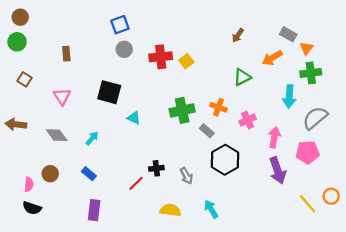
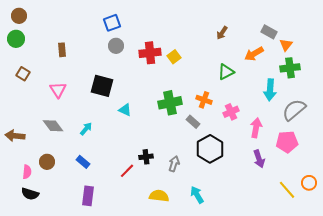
brown arrow: (16, 124) -> (15, 136), moved
purple arrow: (278, 170) -> (259, 159), size x0.7
gray arrow: (186, 176) -> (174, 164), turned -133

